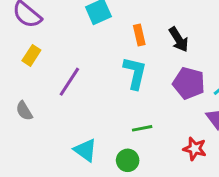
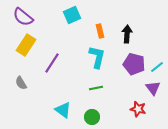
black arrow: (179, 39) -> (127, 34), turned -144
yellow rectangle: (31, 55) -> (26, 45), size x1.5
green line: (142, 128) -> (96, 88), moved

